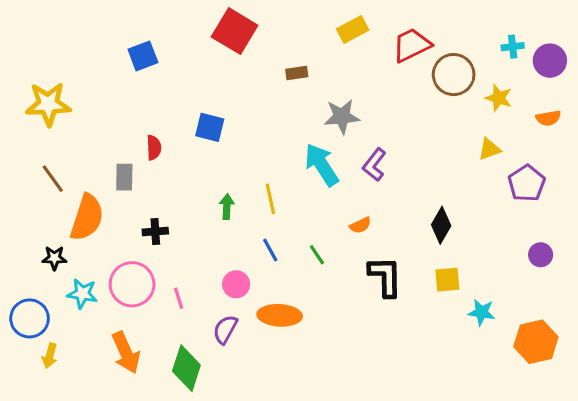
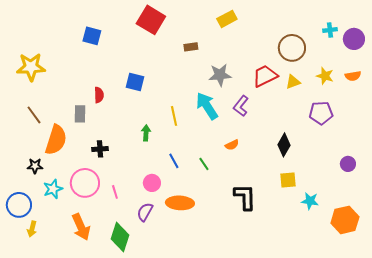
red trapezoid: (412, 45) -> (265, 76), moved
blue square: (143, 56) -> (92, 36), turned 36
yellow star: (499, 98) -> (325, 76), moved
yellow triangle: (489, 149) -> (293, 82), moved
purple pentagon: (527, 183) -> (321, 113), moved, turned 30
yellow line: (270, 199) -> (174, 116), moved
black L-shape: (385, 277) -> (245, 197), moved
cyan star: (82, 294) -> (53, 189), turned -30

